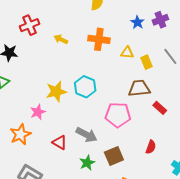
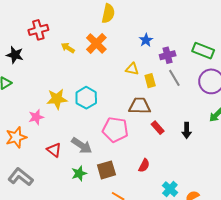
purple cross: (160, 20) -> (168, 55), moved
orange cross: (99, 39) -> (96, 43), moved, turned 30

